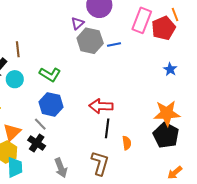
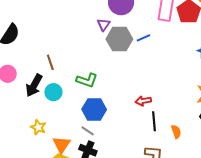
red arrow: (101, 106) -> (143, 101), size x0.7

